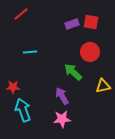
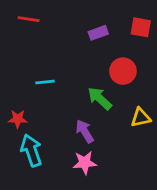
red line: (21, 14) -> (29, 19), turned 49
red square: (91, 22) -> (141, 27), moved
cyan line: (30, 52) -> (45, 82), moved

